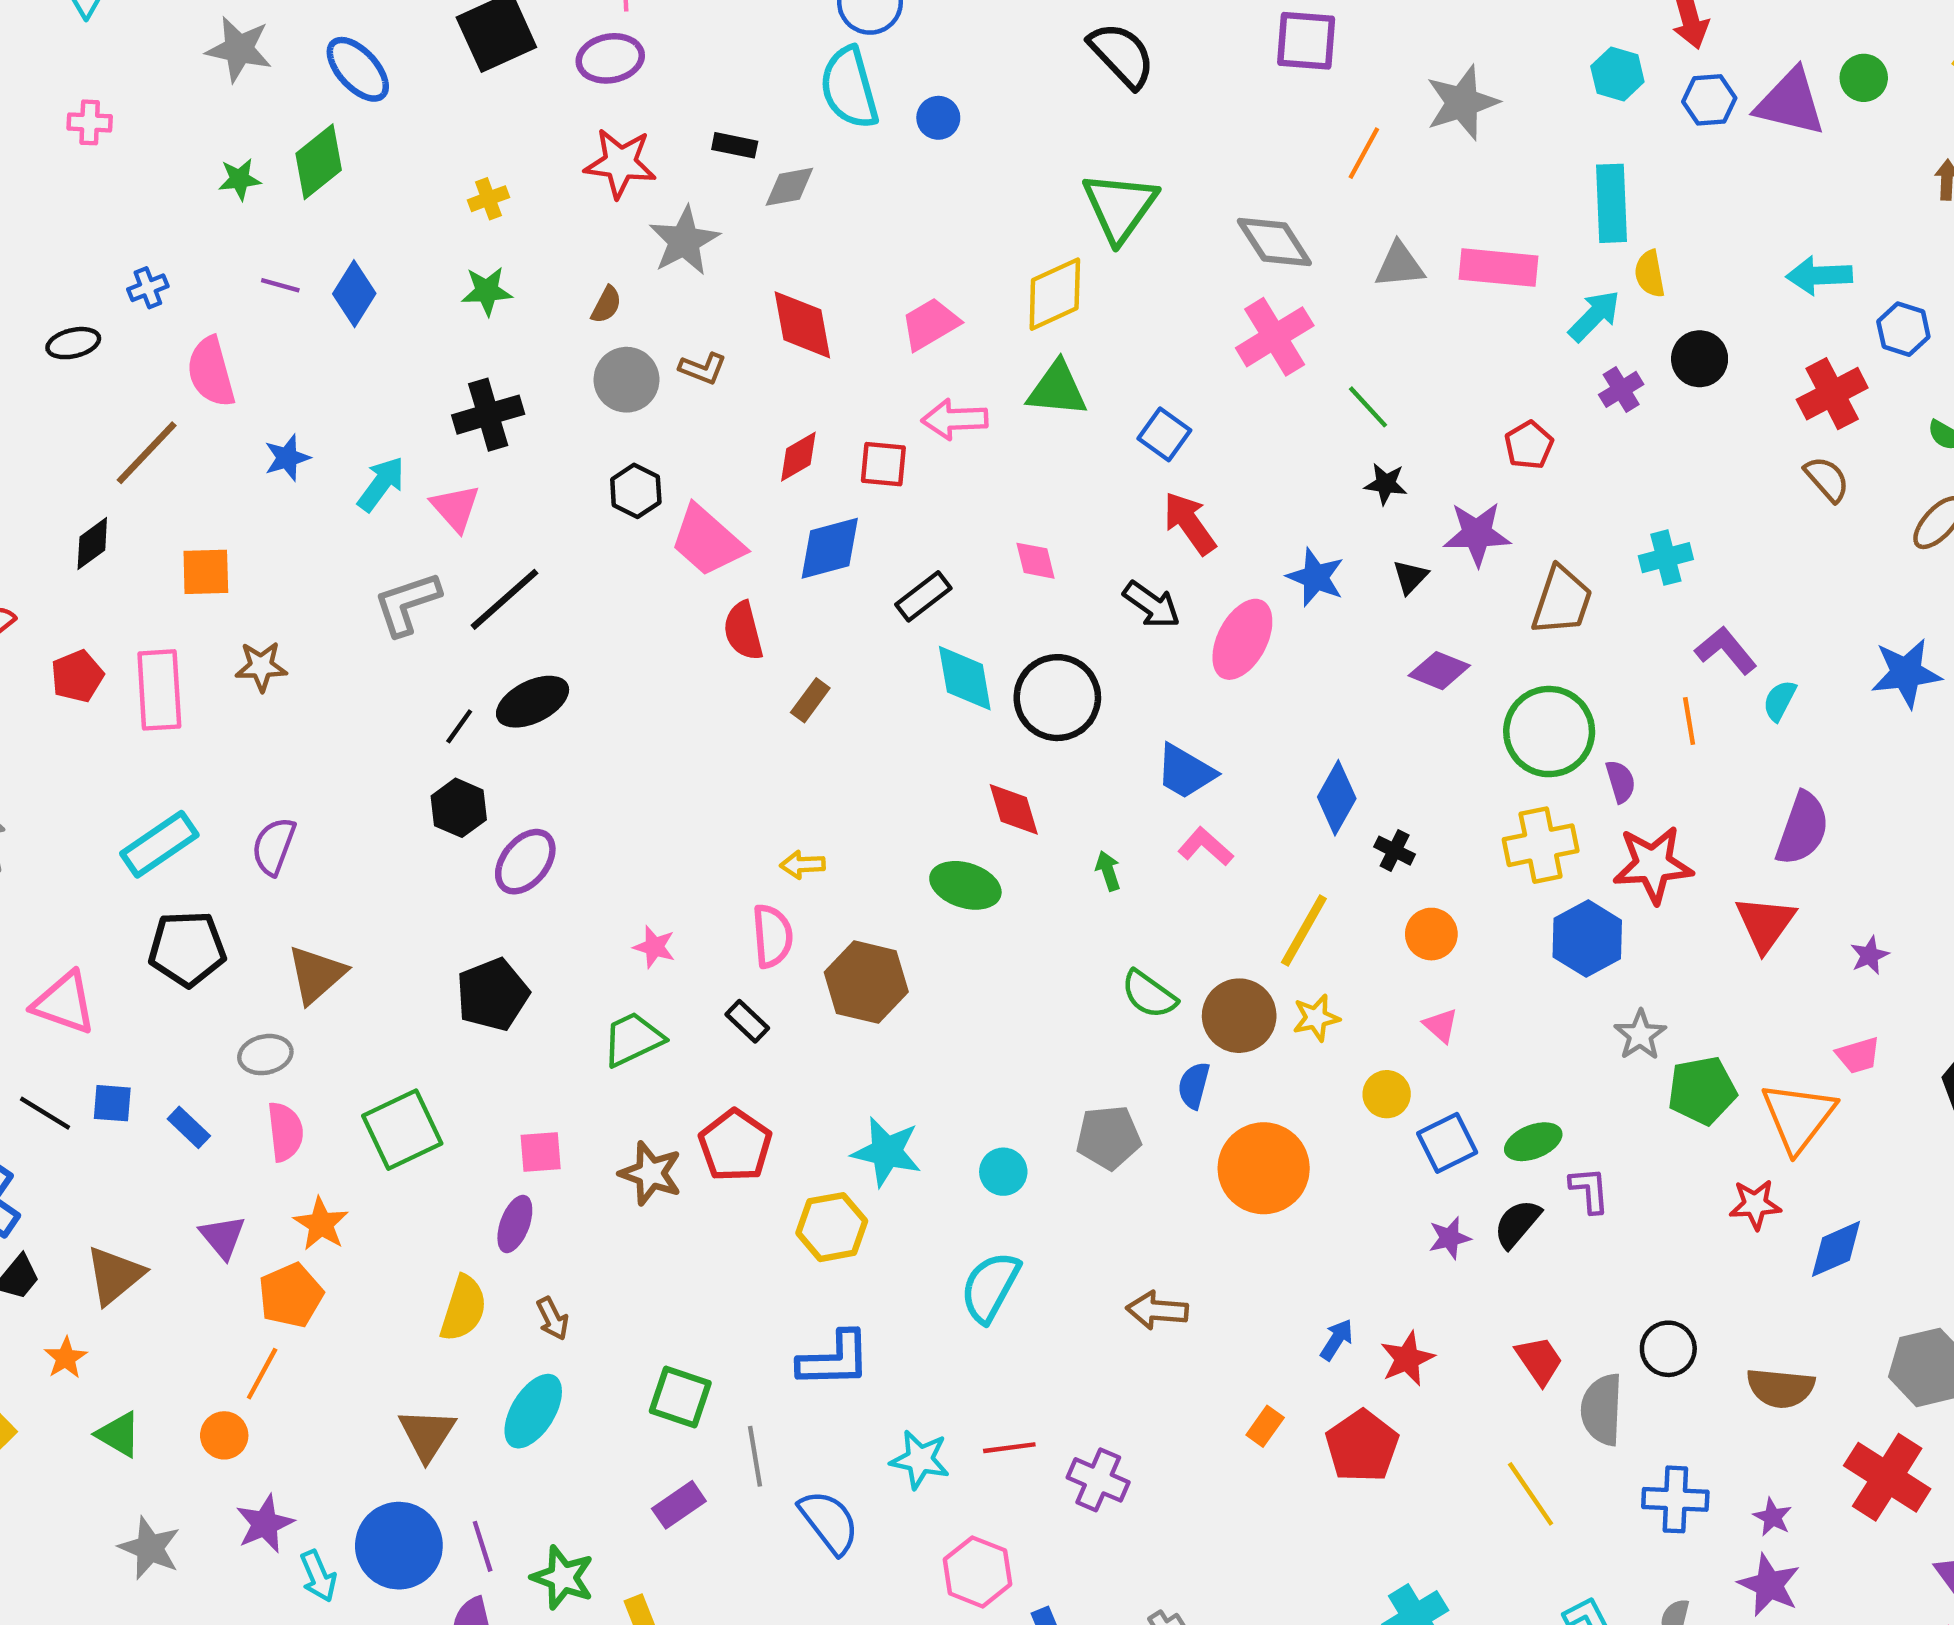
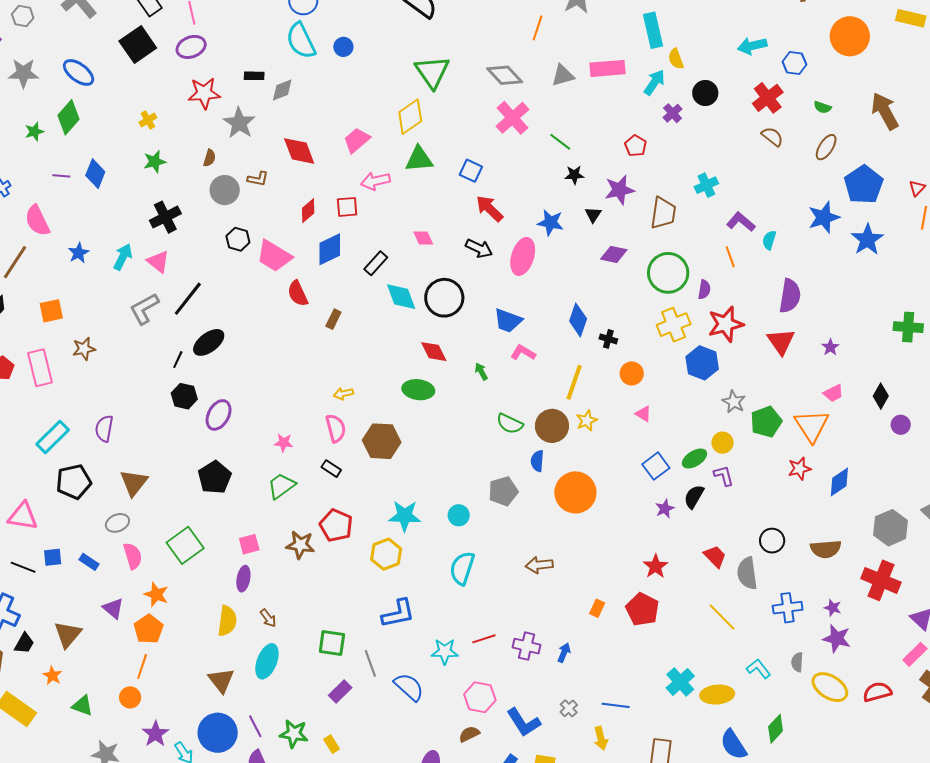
purple semicircle: (1621, 782) -> (704, 289), turned 36
yellow circle: (1387, 1094) -> (722, 443), moved
blue arrow: (1337, 1340) -> (564, 653), moved

